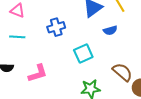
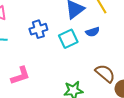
cyan square: (83, 54) -> (68, 39), moved

